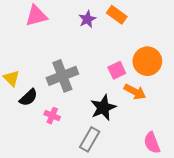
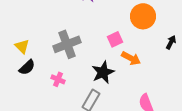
orange circle: (147, 61) -> (143, 16), moved
black semicircle: (28, 97) -> (27, 67), moved

